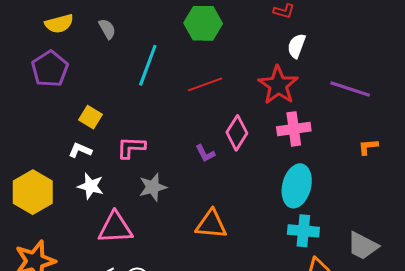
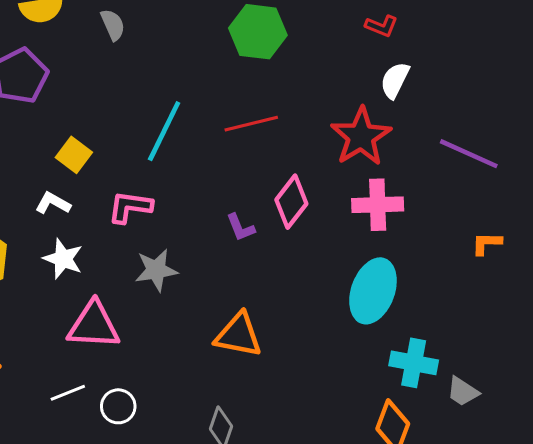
cyan line: (148, 65) -> (164, 131), moved
cyan cross: (303, 231) -> (414, 363), moved
gray trapezoid: (363, 246) -> (463, 392), size x0.7

